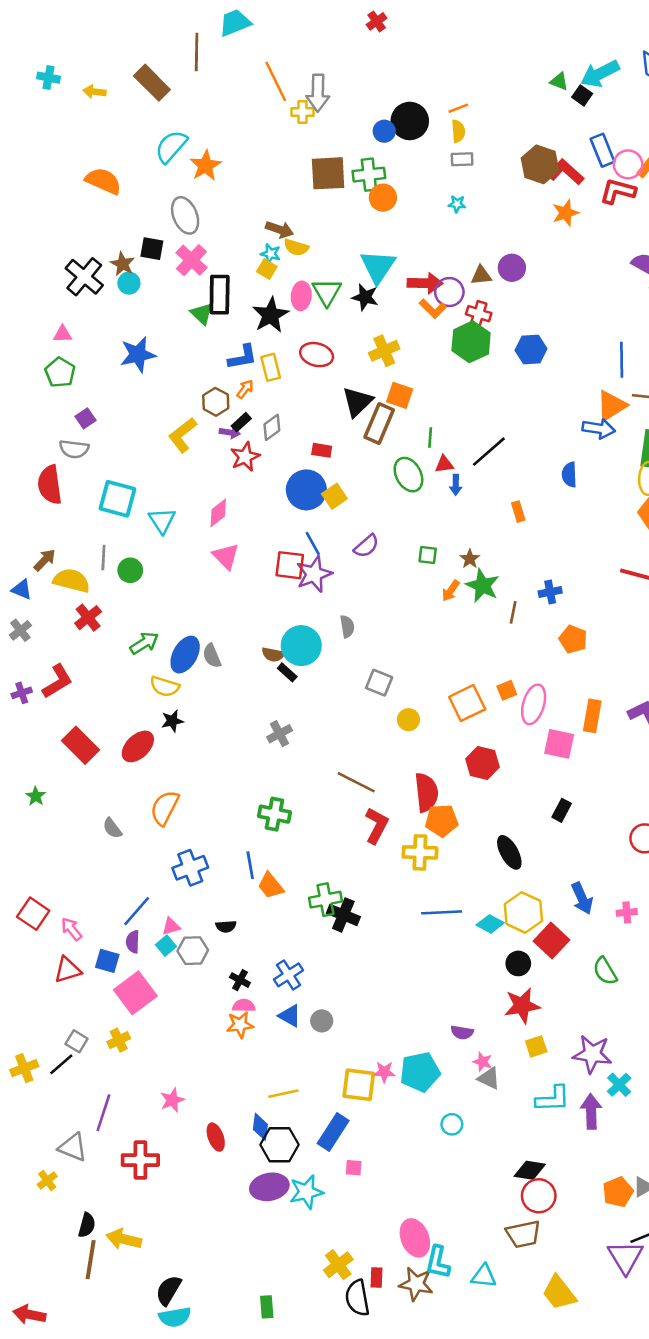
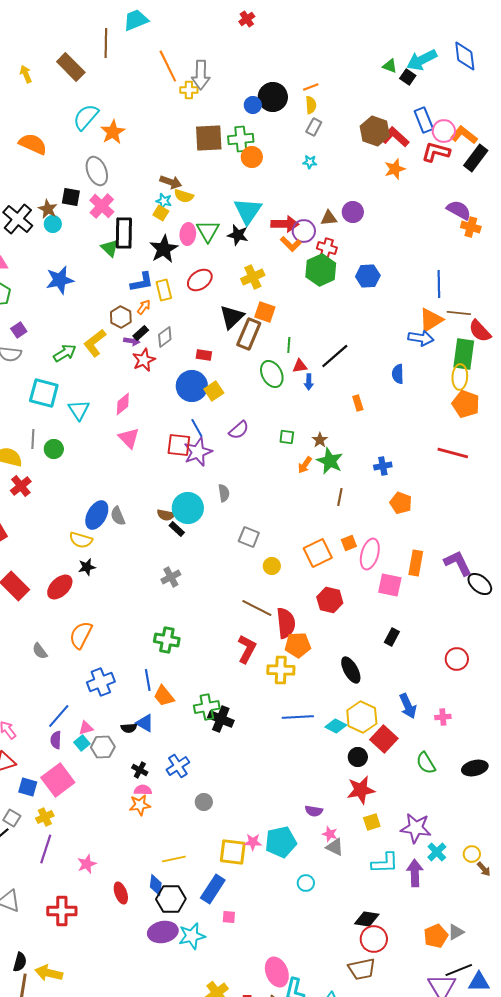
yellow arrow: (94, 92) -> (26, 74), turned 60
gray rectangle: (462, 159) -> (314, 127), turned -60
red ellipse: (317, 355) -> (200, 280), turned -50
brown line: (513, 612) -> (340, 497), moved
green arrow: (144, 643) -> (65, 353), moved
brown line: (356, 782) -> (257, 608), moved
blue square: (107, 961) -> (28, 787), moved
blue triangle: (290, 1016) -> (145, 723), moved
purple line: (103, 1113) -> (46, 849), moved

